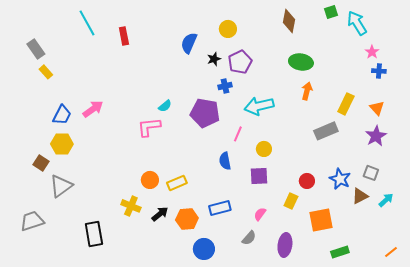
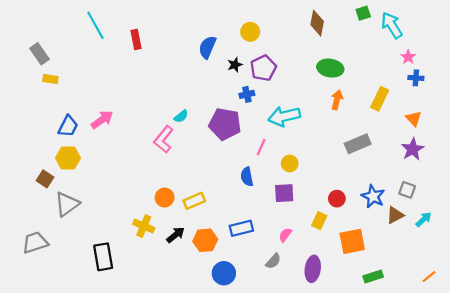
yellow rectangle: (46, 72) -> (50, 79), turned -40
yellow rectangle: (346, 104) -> (380, 99), moved
pink L-shape: (149, 127) -> (163, 139), turned -45

